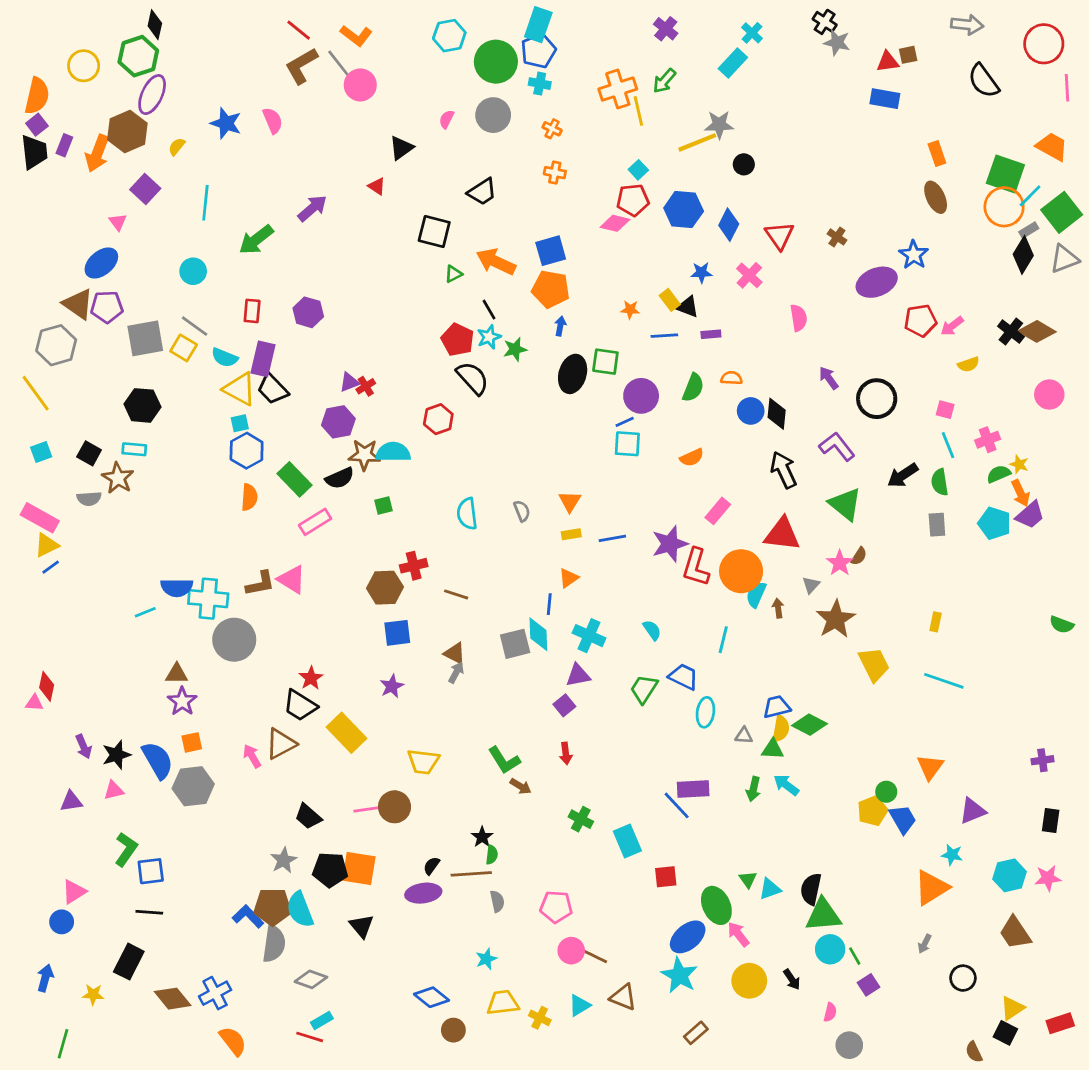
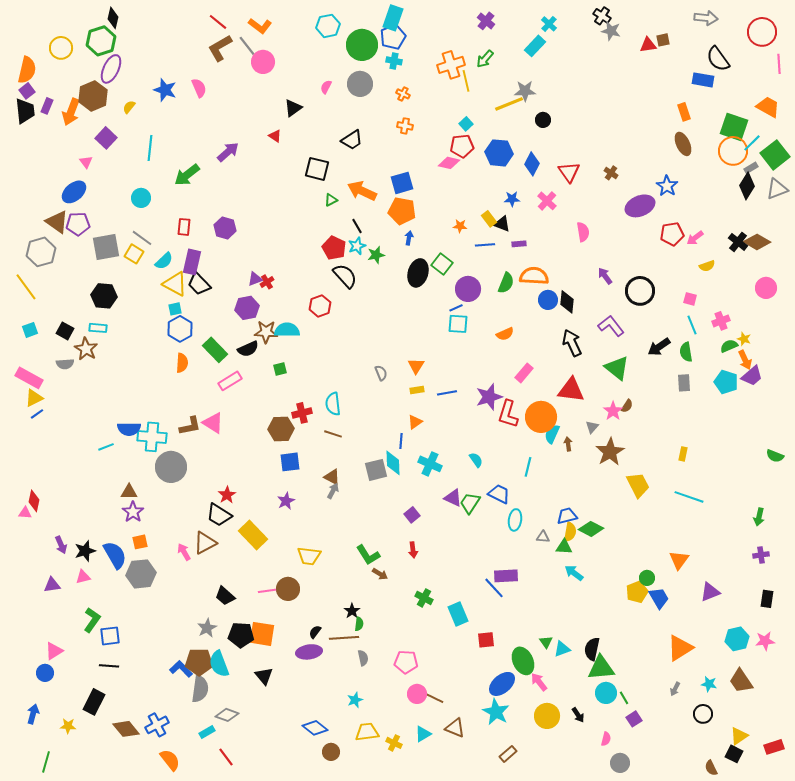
blue rectangle: (885, 99) -> (703, 80), moved
cyan semicircle: (225, 358) -> (164, 261), turned -66
green square: (605, 362) -> (442, 264), turned 30
orange semicircle: (731, 378) -> (534, 276), size x1.8
cyan semicircle: (467, 514) -> (333, 404), moved
purple triangle: (578, 675) -> (453, 498), moved, turned 36
green arrow: (753, 789) -> (759, 517), moved
cyan star: (952, 855) -> (709, 684), moved
cyan rectangle: (322, 1020) -> (207, 732), moved
red line: (310, 1037) -> (226, 757), turned 36

